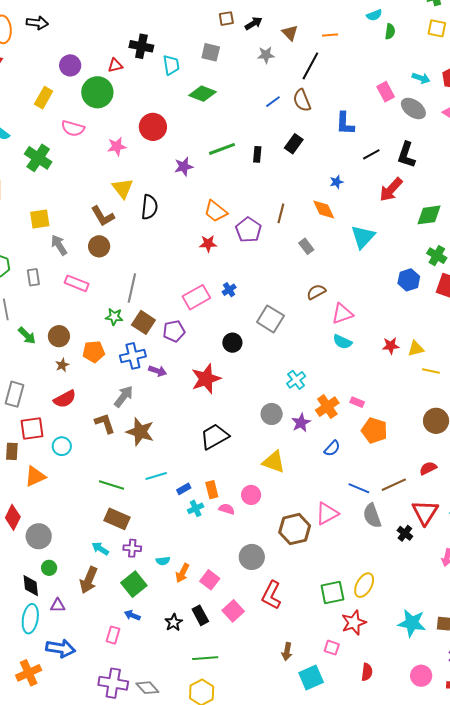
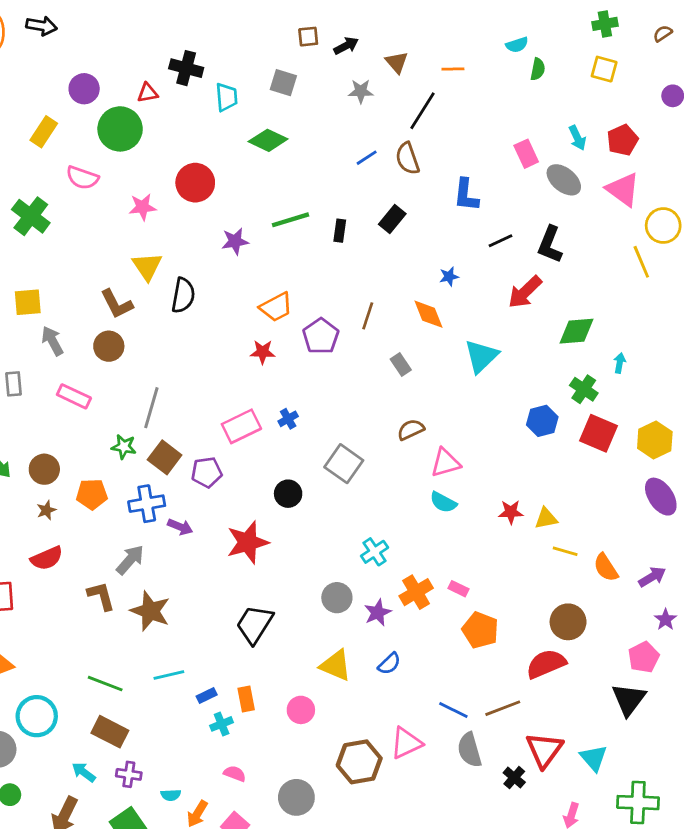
cyan arrow: (421, 78) -> (577, 138), turned 42
orange trapezoid: (216, 211) -> (276, 307), turned -70
black trapezoid: (214, 436) -> (255, 624), turned -32
cyan circle: (62, 446) -> (37, 716), moved, size x1.5
blue semicircle: (332, 448) -> (389, 664), moved
red semicircle: (428, 468) -> (546, 664), moved, size x1.6
pink semicircle: (227, 509) -> (235, 774), moved

